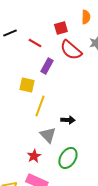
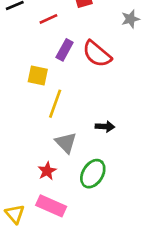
red line: (35, 43) -> (48, 19), turned -56
red semicircle: (71, 50) -> (97, 54), moved
black arrow: (68, 120) -> (105, 127), moved

